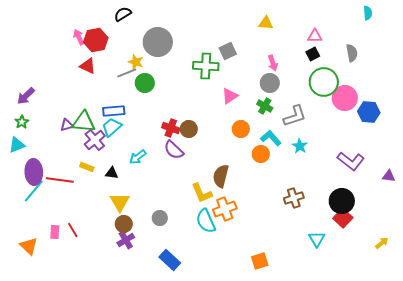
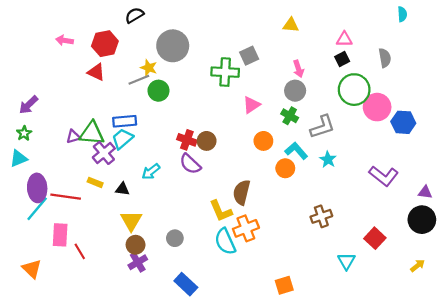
pink arrow: (79, 37) -> (64, 40), moved, turned -56
black circle: (342, 201) -> (422, 220), moved
pink rectangle: (55, 232) -> (60, 235), moved, size x1.5

